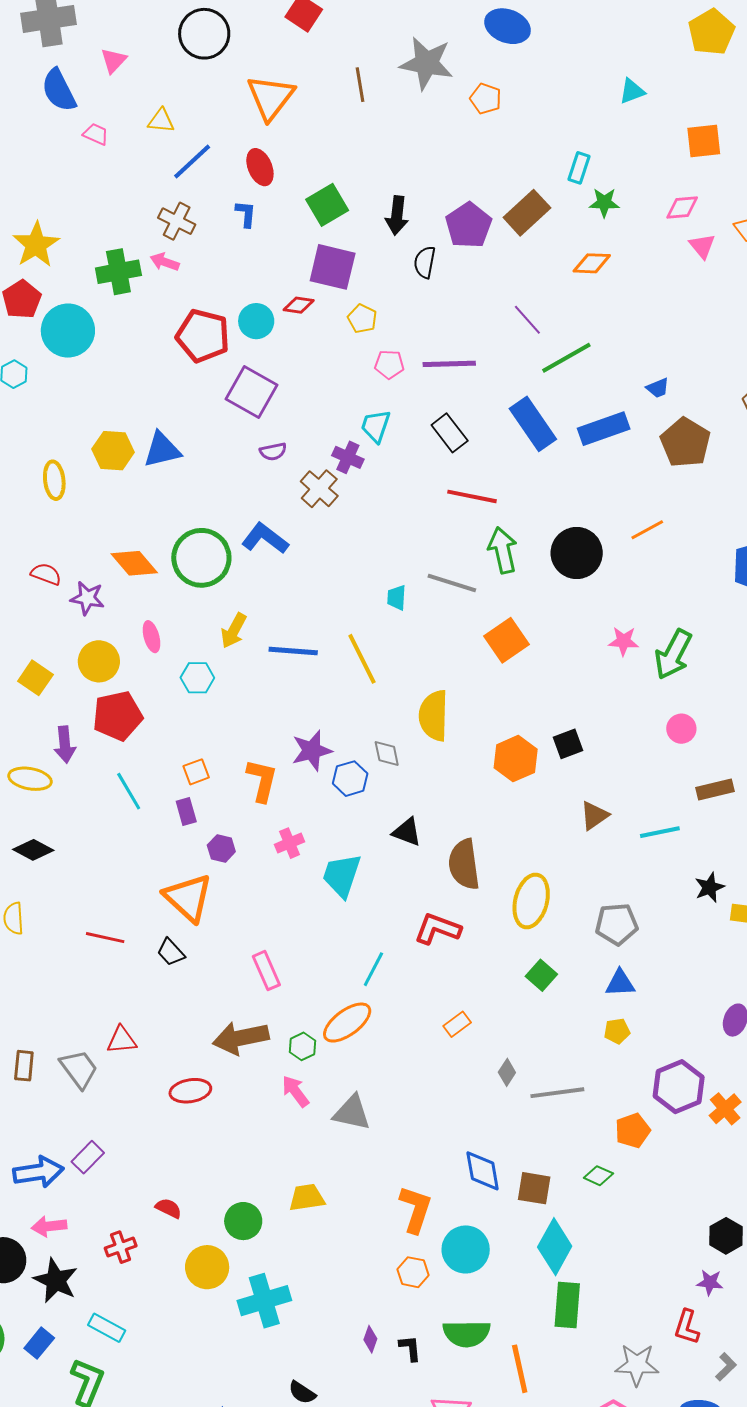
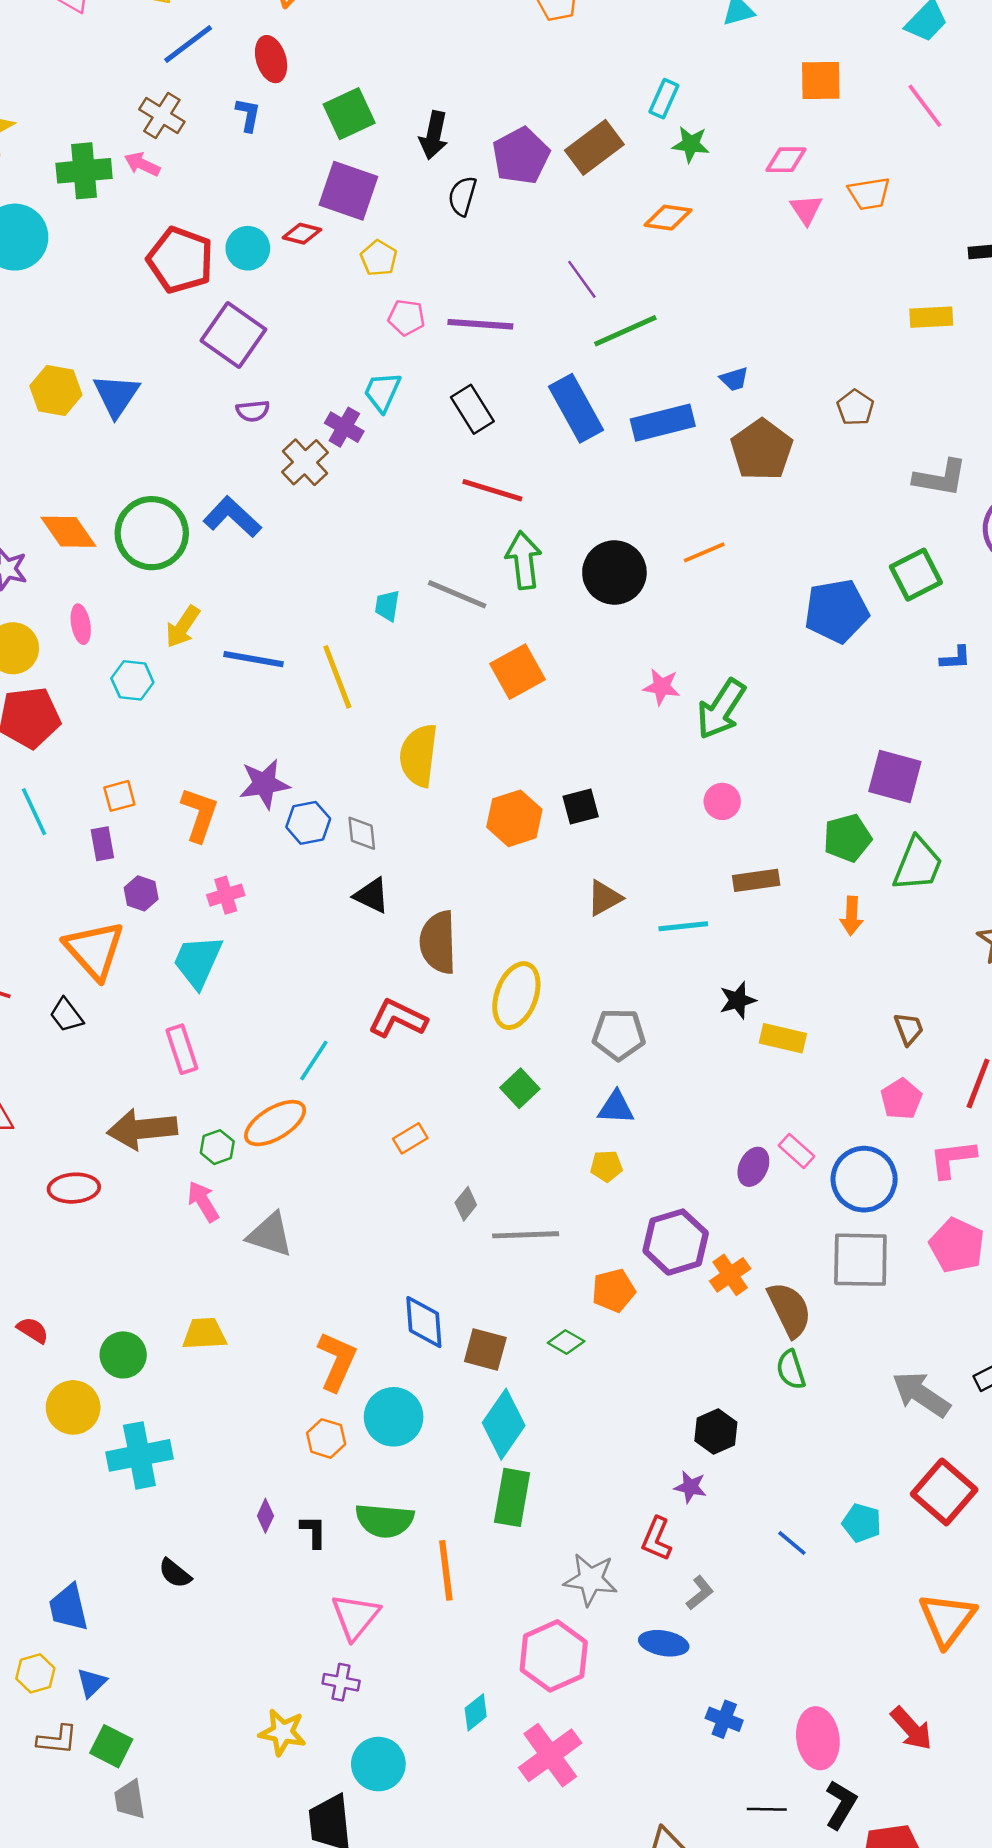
blue triangle: (162, 450) -> (116, 395), turned -48
gray diamond: (387, 753) -> (362, 833), moved
cyan trapezoid: (342, 875) -> (198, 961), moved

